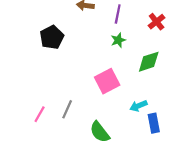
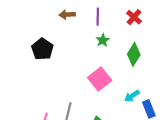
green diamond: (149, 62) -> (134, 54), turned -30

